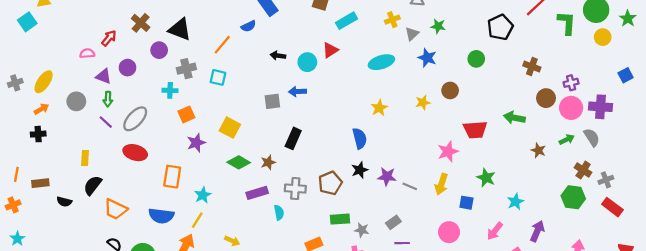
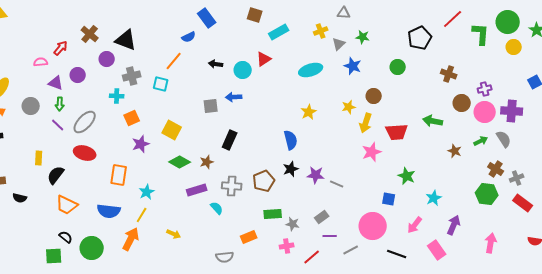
orange line: (222, 45) -> (174, 61), moved
yellow arrow: (441, 184) -> (366, 123), moved
black semicircle: (93, 185) -> (56, 175), moved
cyan semicircle: (279, 213) -> (217, 208), turned -32
pink circle: (449, 232) -> (373, 226), size x1.4

